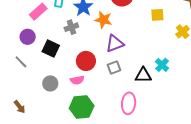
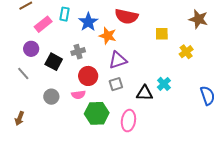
gray cross: (71, 27) -> (78, 52), moved
brown arrow: (20, 107) -> (19, 118), turned 56
green hexagon: (82, 107) -> (97, 113), moved

